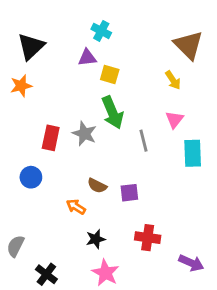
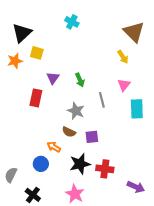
purple triangle: (87, 58) -> (53, 78), moved, turned -48
yellow square: (110, 75) -> (37, 53), moved
green arrow: (113, 113) -> (80, 80), size x0.6
gray star: (84, 134) -> (76, 111), moved
blue circle: (31, 177) -> (41, 164), moved
black star: (96, 239) -> (80, 164), moved, size x1.5

